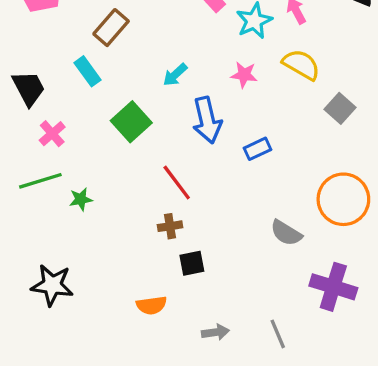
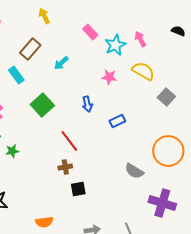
cyan arrow: (175, 75) -> (61, 63), moved
blue arrow: (207, 120) -> (87, 104), size x0.6
orange semicircle: (151, 305) -> (44, 222), moved

